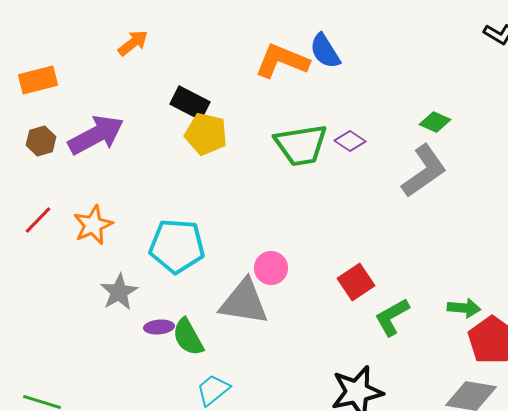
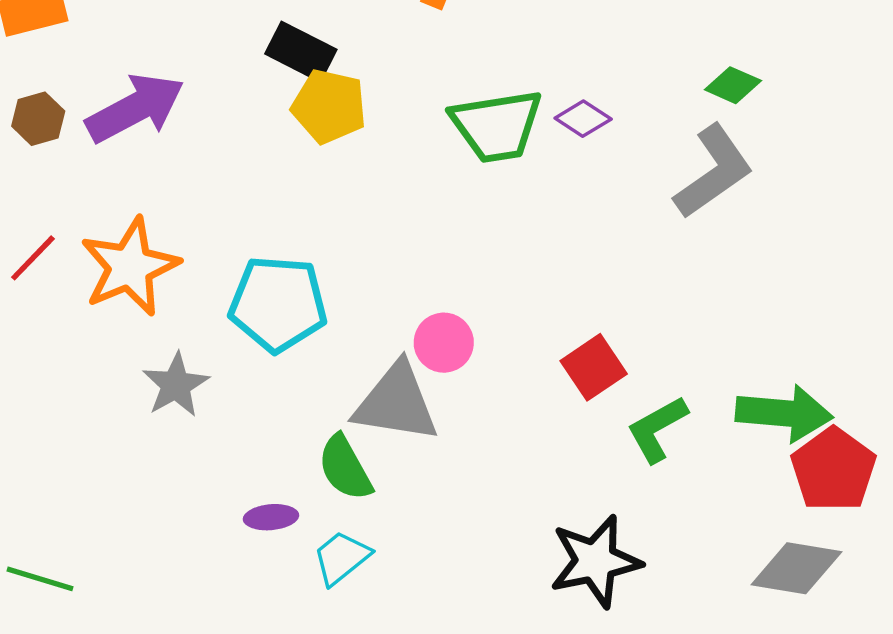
orange star: (93, 225) -> (130, 267), size x1.4
green arrow: (464, 308) -> (784, 413), size x1.6
purple ellipse: (159, 327) -> (271, 517), moved
green semicircle: (188, 337) -> (345, 468), moved

